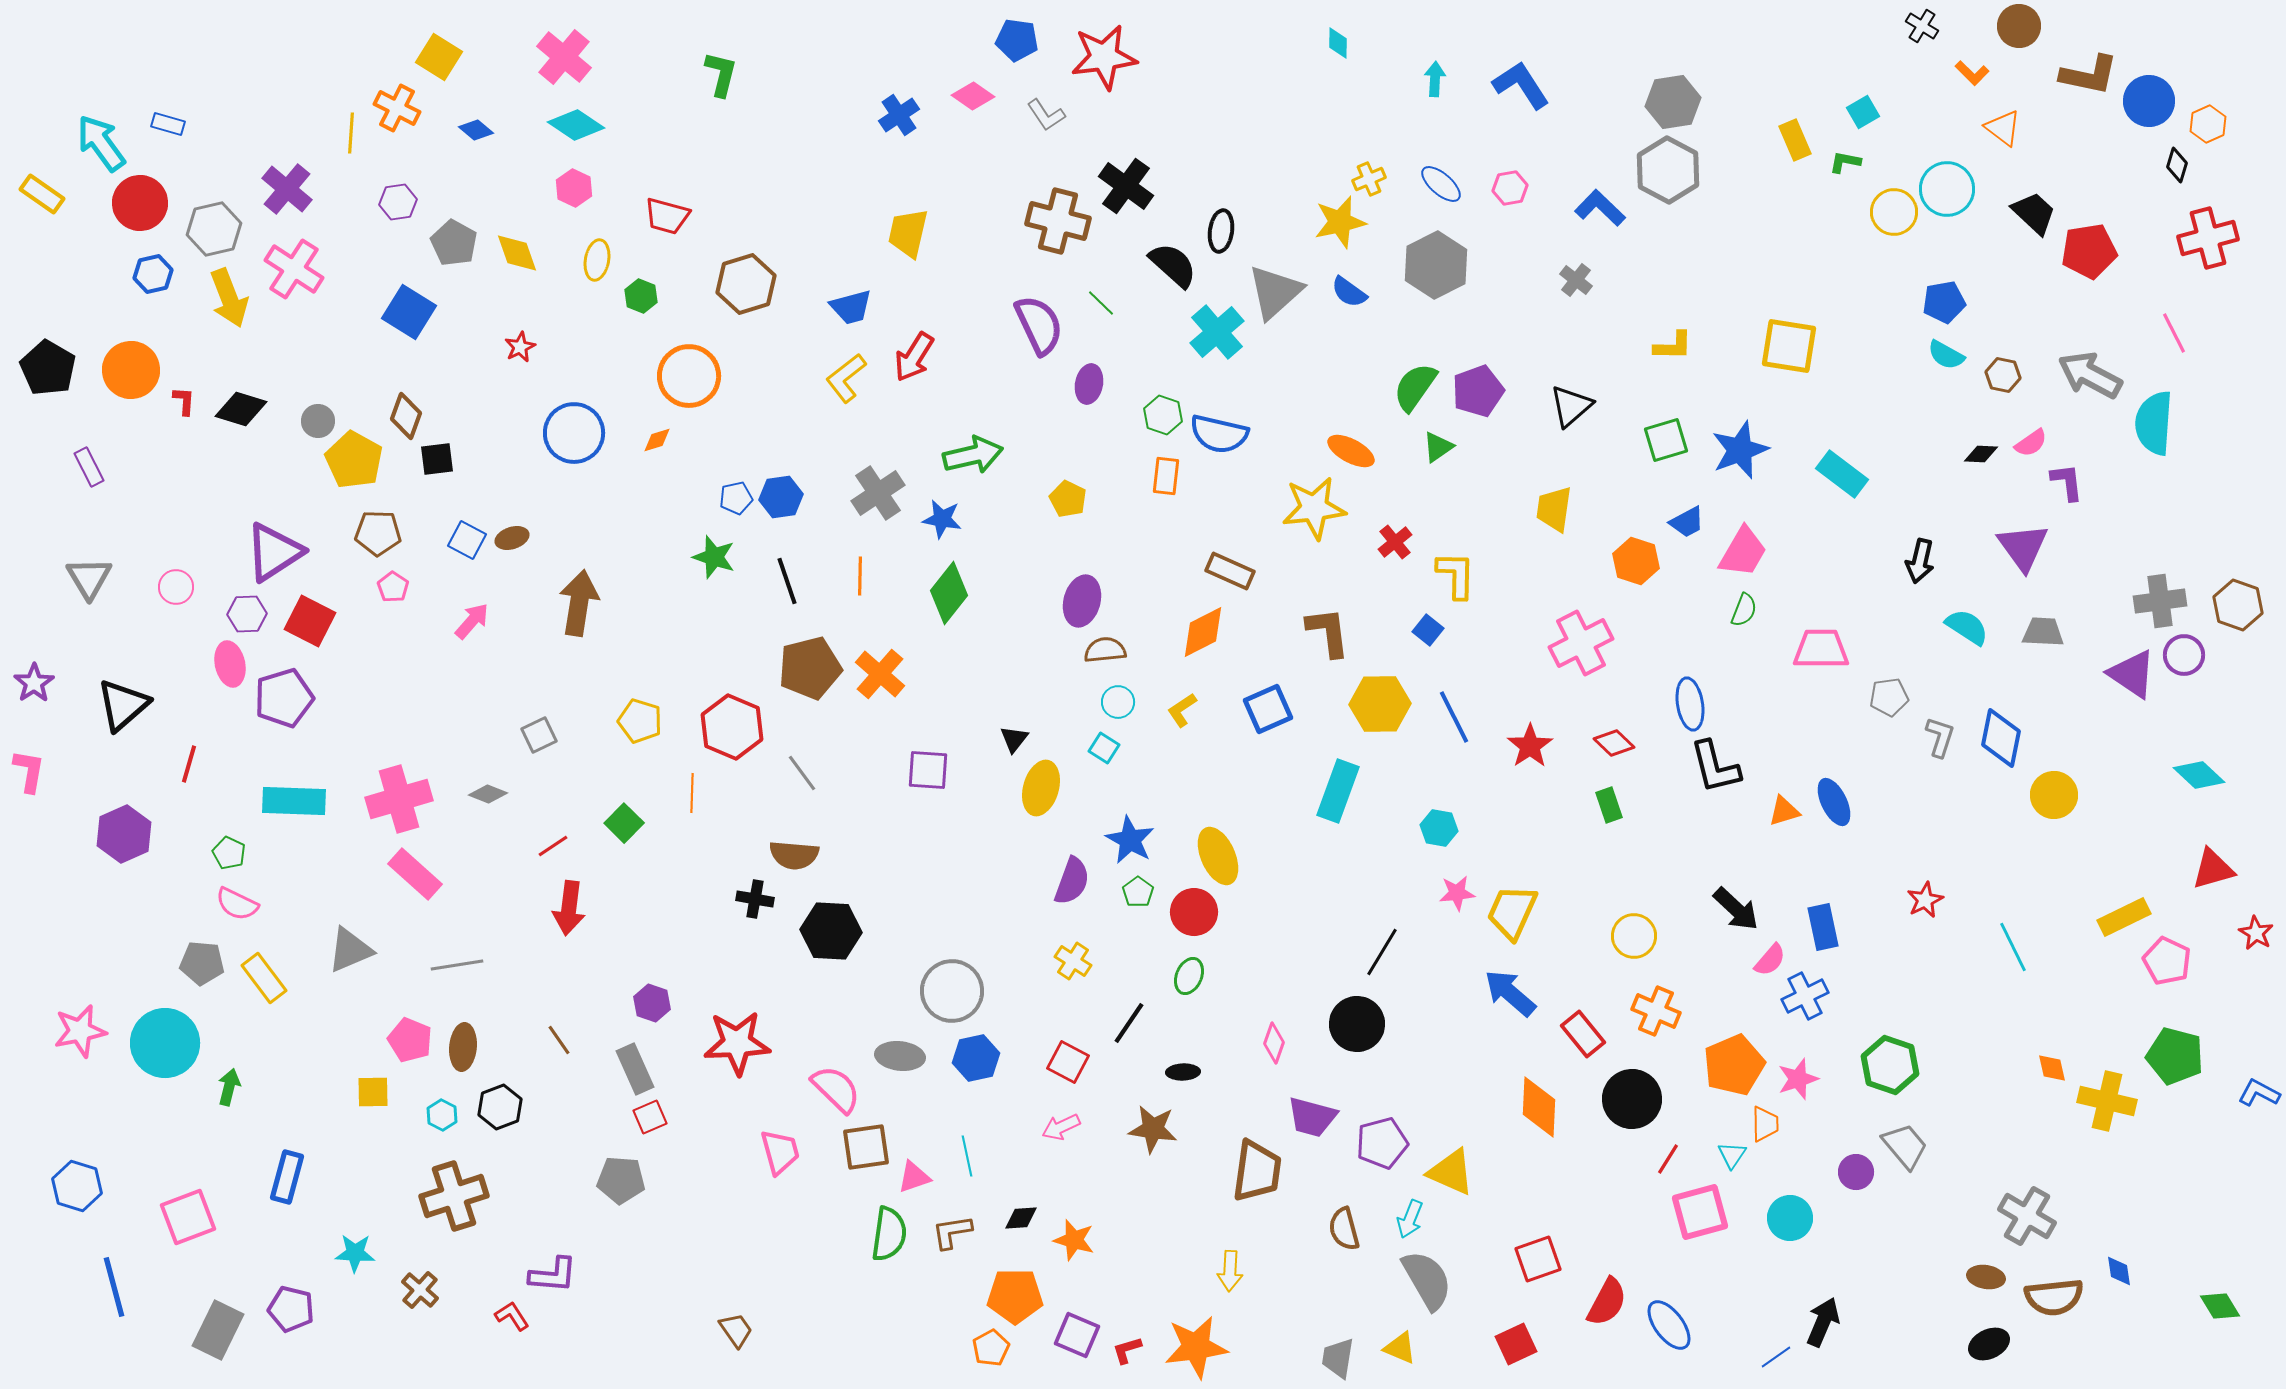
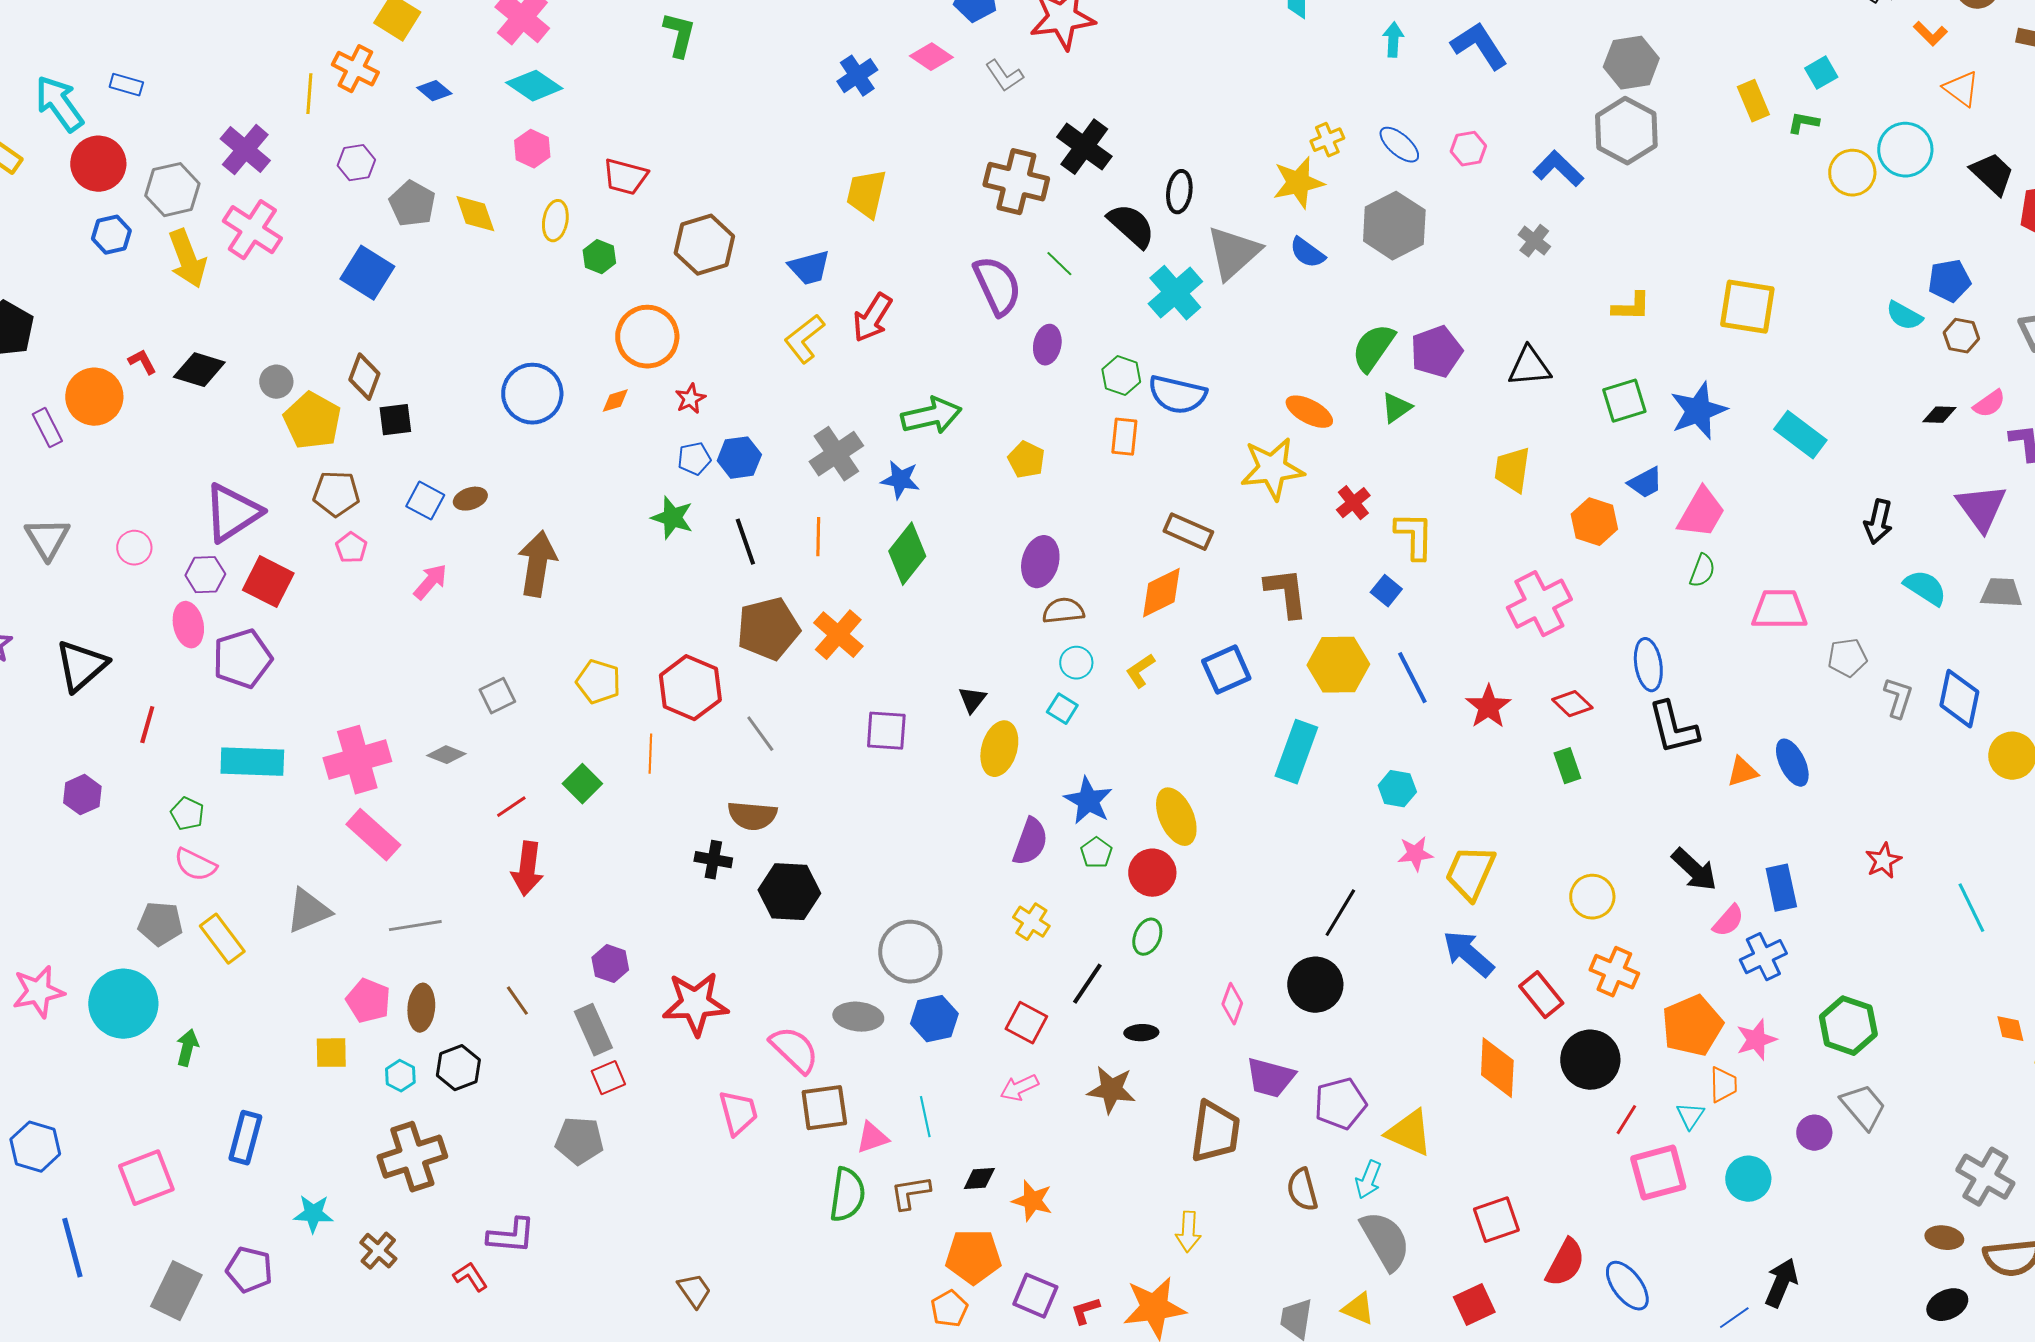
blue pentagon: (1944, 302) -> (1949, 281), moved
red star: (520, 347) -> (690, 399), moved
orange circle: (131, 370) -> (94, 397), moved
red L-shape: (184, 401) -> (142, 362), turned -32
black triangle: (1571, 406) -> (1529, 367), turned 36
purple hexagon: (124, 834) -> (82, 795), size x0.7

